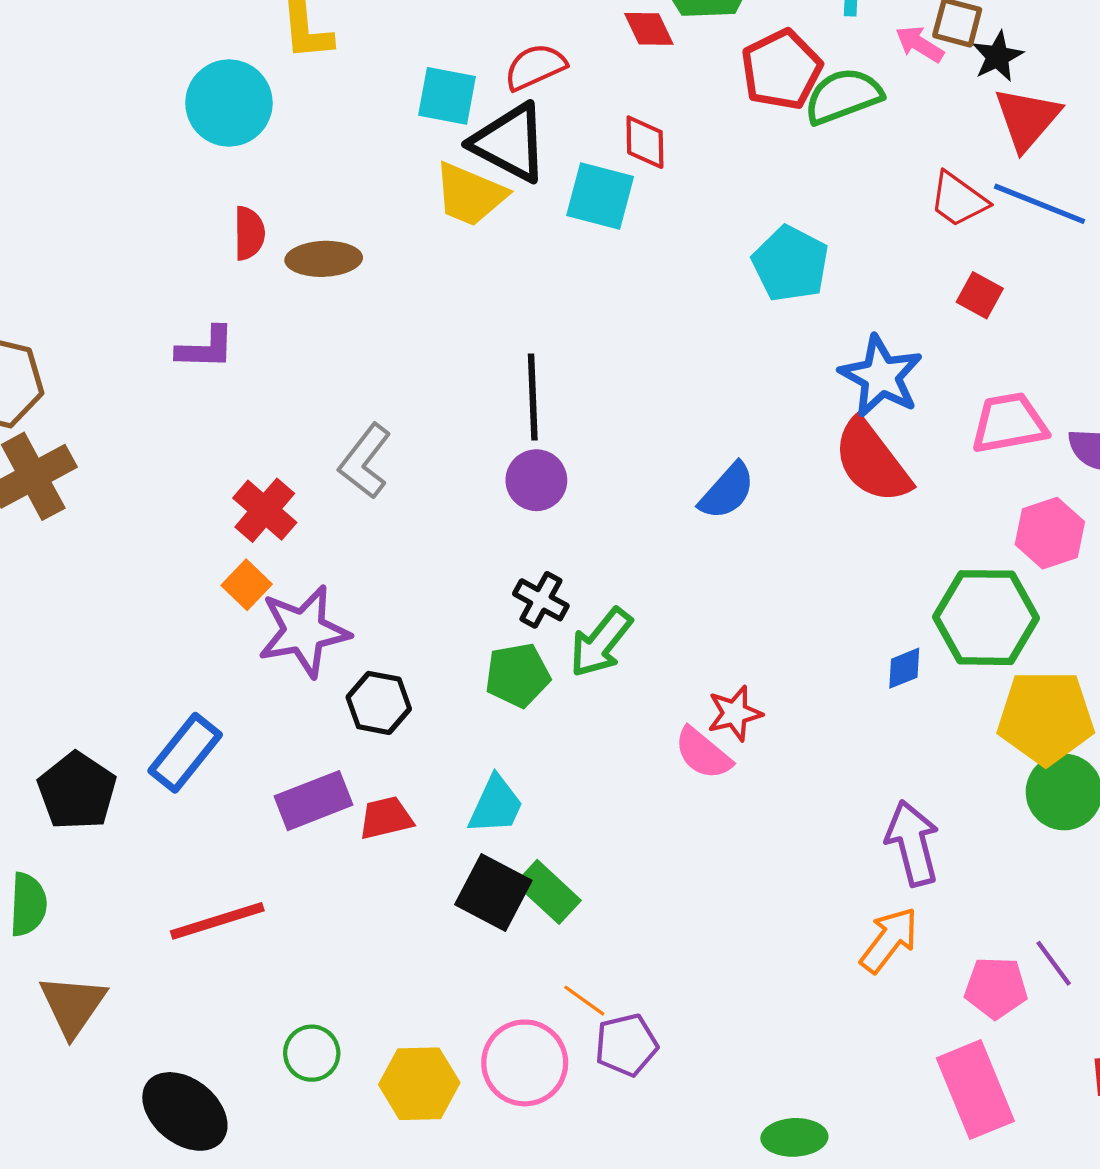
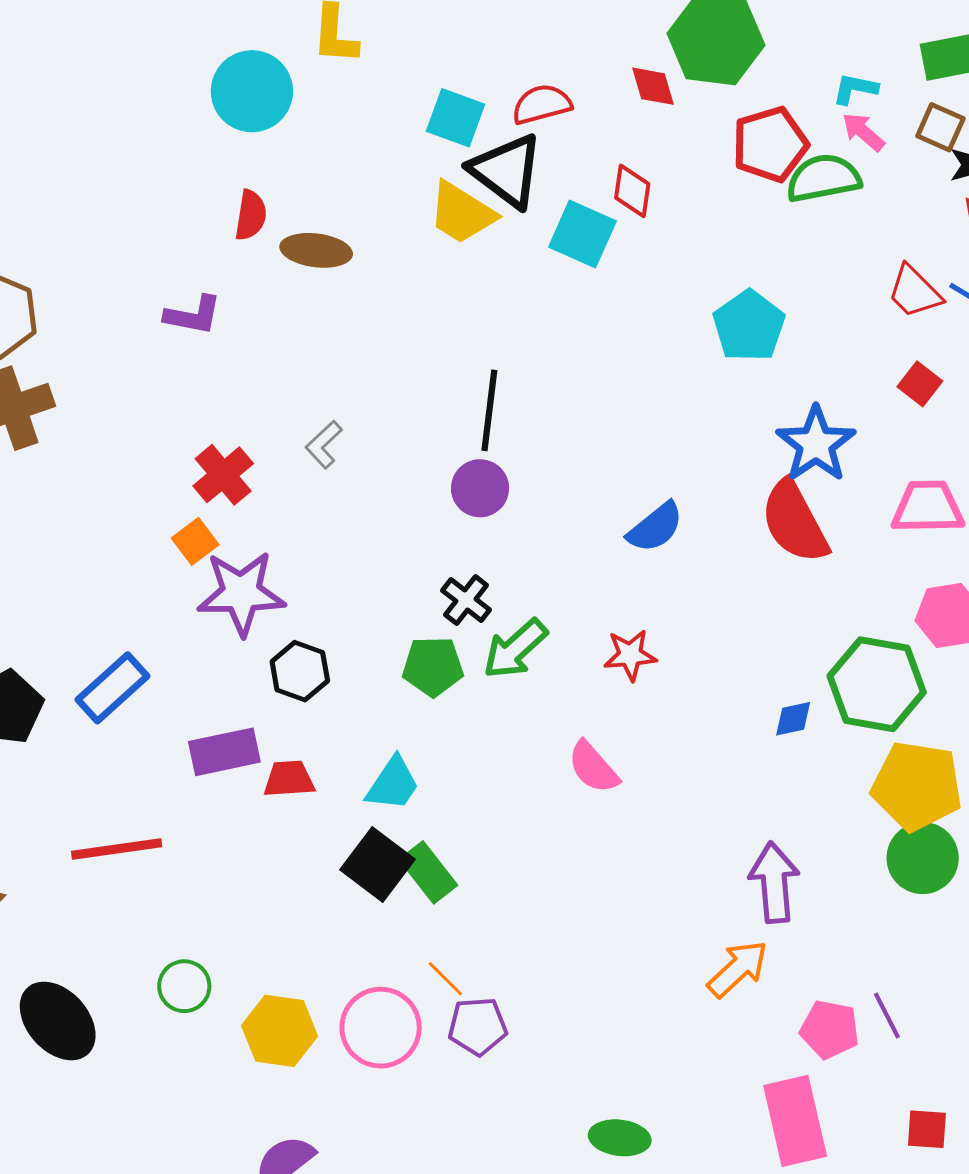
pink arrow: (920, 44) -> (863, 132), moved
gray L-shape: (365, 461) -> (324, 445), size x0.7
red star: (735, 713) -> (630, 655), moved

